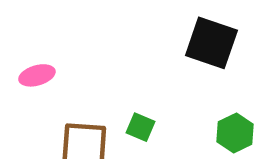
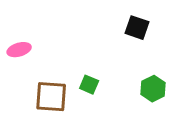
black square: (211, 43) -> (137, 28), size x0.7

